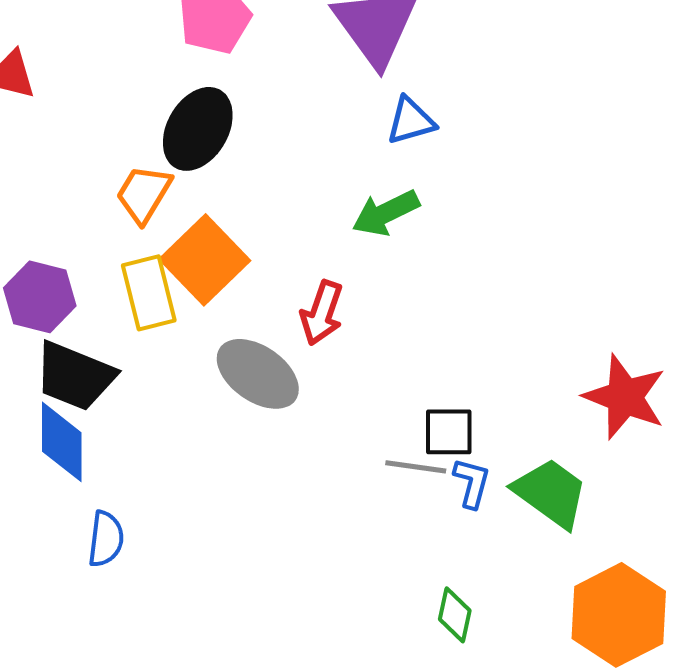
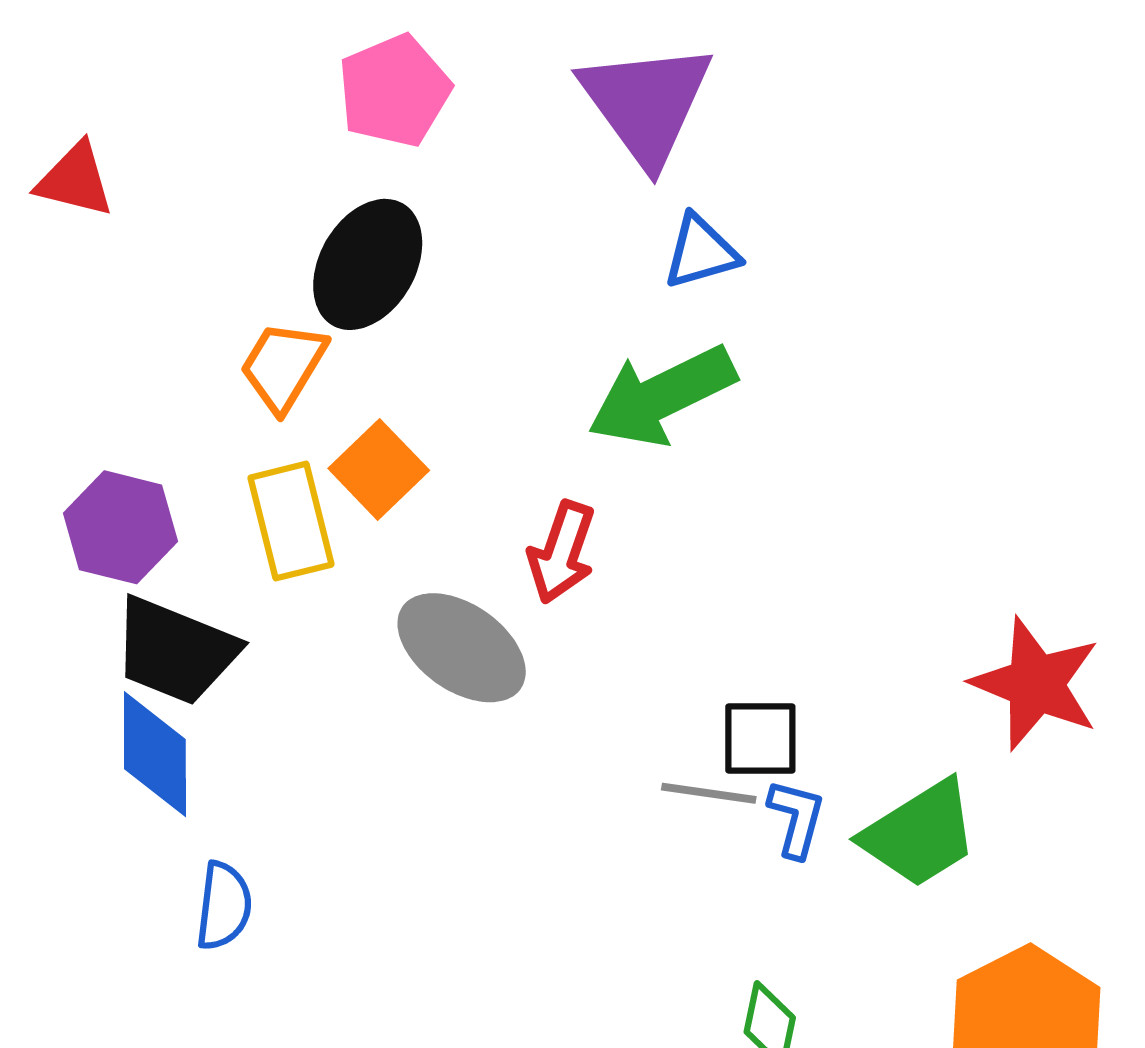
green arrow: (386, 213) -> (662, 396), size x1.4
orange square: (205, 260) -> (379, 469), size x0.7
green trapezoid: (551, 493) -> (920, 834), turned 112

